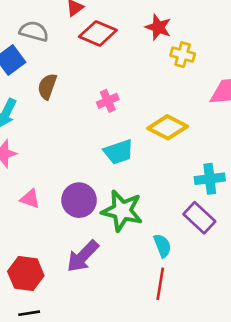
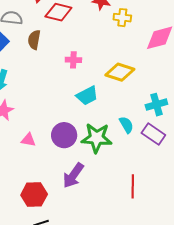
brown semicircle: (47, 87) -> (34, 40), moved
pink cross: (108, 101) -> (73, 60), turned 35
cyan semicircle: (162, 246) -> (126, 125), moved

